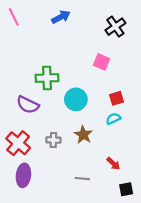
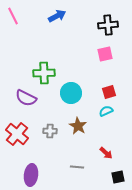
black cross: (115, 27) -> (108, 25), turned 30
pink square: (102, 62) -> (105, 54), moved, turned -35
purple ellipse: (23, 175) -> (31, 175), moved

